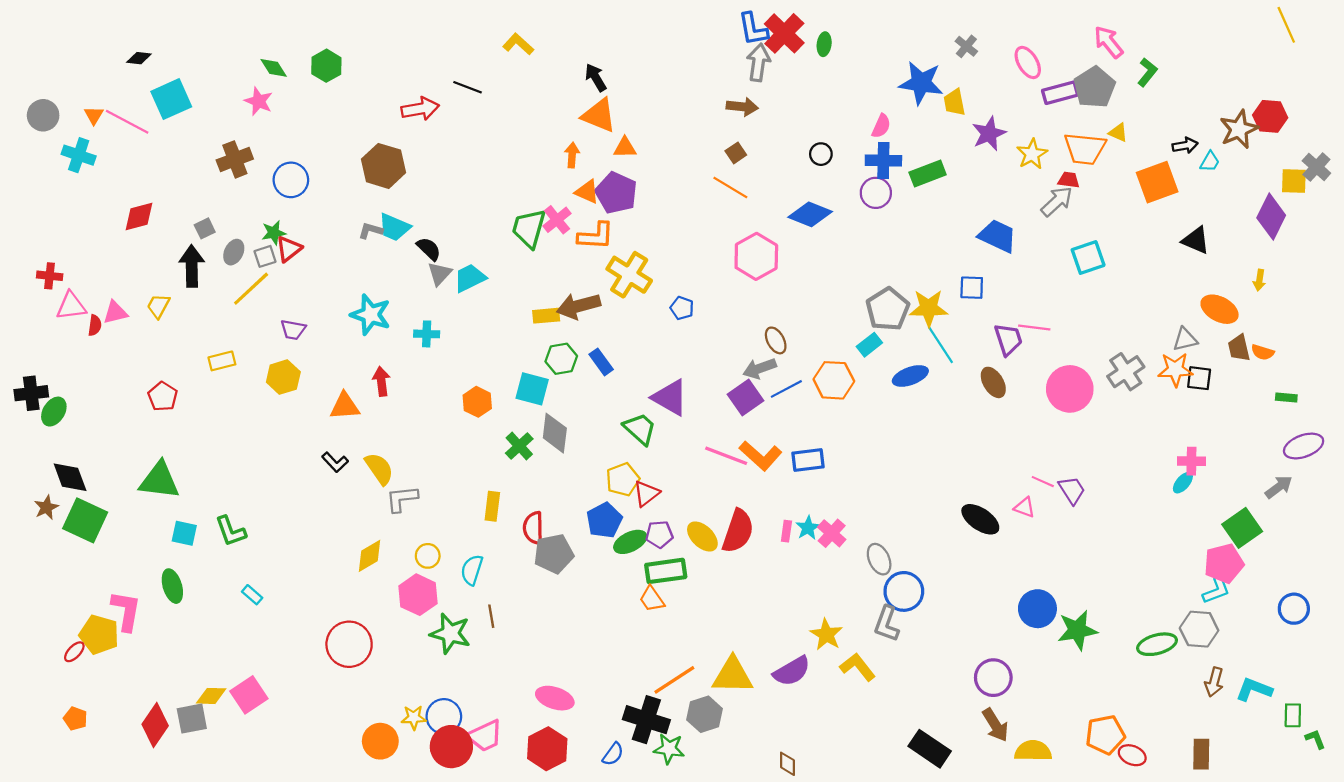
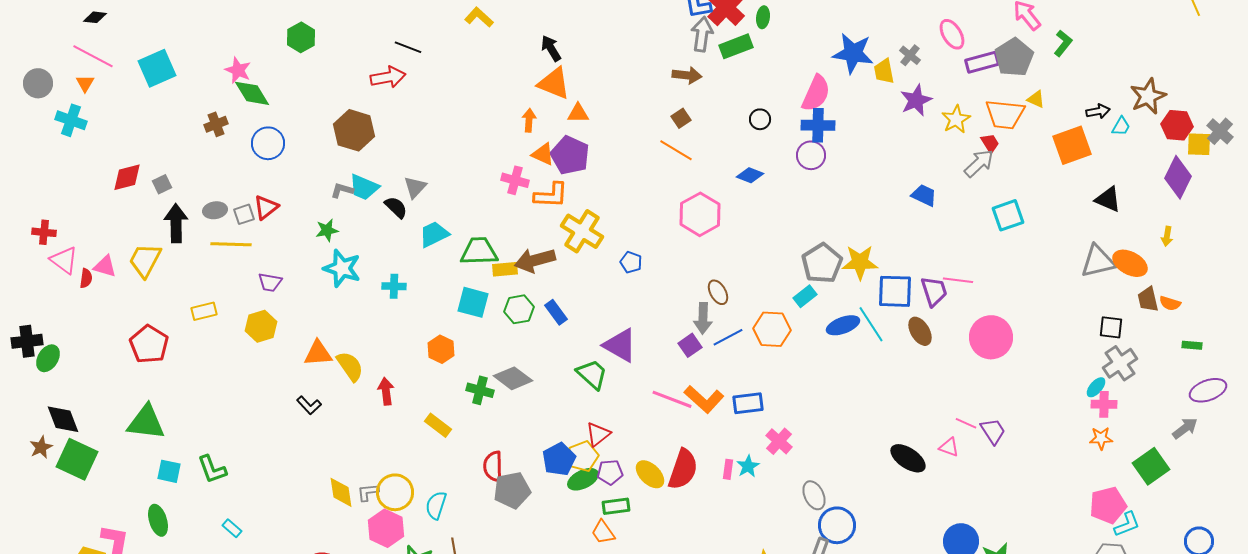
gray cross: (966, 46) -> (910, 55), moved
black diamond: (139, 58) -> (95, 17), moved
green diamond: (274, 68) -> (252, 93), moved, size x1.4
black line: (468, 87) -> (408, 47), moved
red hexagon: (1270, 116) -> (1177, 125), moved
pink line: (127, 122) -> (93, 56), moved
pink semicircle: (881, 126) -> (816, 93), size x1.6
brown cross: (235, 159) -> (216, 124), size x0.7
green rectangle: (928, 173) -> (736, 46), moved
red trapezoid: (1069, 180) -> (990, 143), turned 50
blue diamond: (810, 214) -> (750, 175), size x0.7
pink cross: (557, 220) -> (515, 180), turned -36
gray square: (205, 228) -> (162, 184), moved
green trapezoid: (529, 228) -> (479, 251), moved, turned 72
green star: (274, 233) -> (327, 230), moved
blue trapezoid: (998, 236) -> (924, 195), size x0.7
gray ellipse: (234, 252) -> (215, 210), turned 55
gray triangle: (440, 274) -> (415, 187), moved
blue square: (972, 288) -> (895, 291), moved, size x1.5
yellow line: (251, 289) -> (231, 244), turned 45
pink triangle: (71, 306) -> (64, 260), turned 44
yellow trapezoid: (158, 306) -> (145, 260), size x1.5
pink triangle: (115, 312) -> (105, 266), turned 30
gray triangle: (1185, 339) -> (1098, 261), moved, size x1.5
cyan line: (940, 345) -> (871, 324), moved
gray arrow: (759, 368) -> (703, 318), turned -68
orange star: (1175, 370) -> (1101, 438), moved, size x0.7
gray cross: (1126, 372) -> (1120, 363), moved
red arrow: (381, 381) -> (386, 391), moved
cyan square: (532, 389) -> (473, 302), moved
red pentagon: (163, 396) -> (149, 344), size x1.4
purple square: (745, 398) -> (690, 345), size x0.7
gray diamond: (555, 433) -> (513, 378), turned -60
green cross: (519, 446) -> (480, 390), turned -32
yellow semicircle: (379, 469) -> (350, 366), moved
yellow pentagon: (623, 479) -> (583, 456), moved
cyan ellipse: (1183, 483) -> (1096, 387), moved
gray L-shape: (402, 499) -> (368, 492), moved, size x0.7
yellow rectangle: (492, 506) -> (438, 425), moved, turned -60
pink cross: (832, 533) -> (779, 441), moved
yellow diamond: (370, 556) -> (341, 492), turned -68
yellow circle: (428, 556) -> (395, 492), size x1.6
pink pentagon: (1224, 563) -> (1108, 505), moved
green rectangle: (666, 571) -> (616, 506), size x0.7

